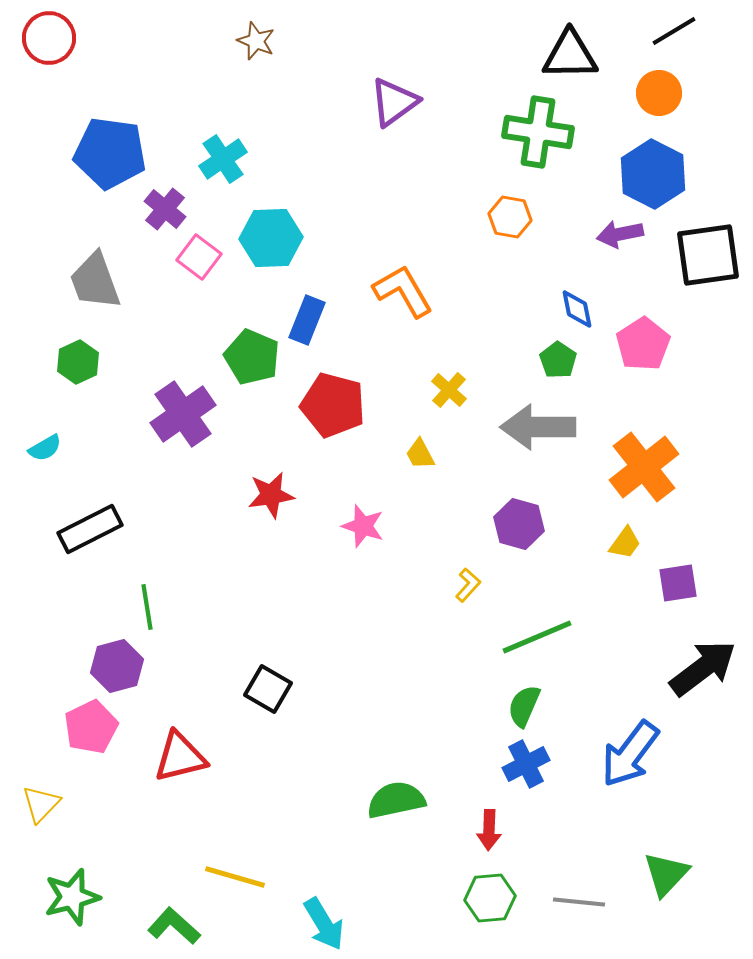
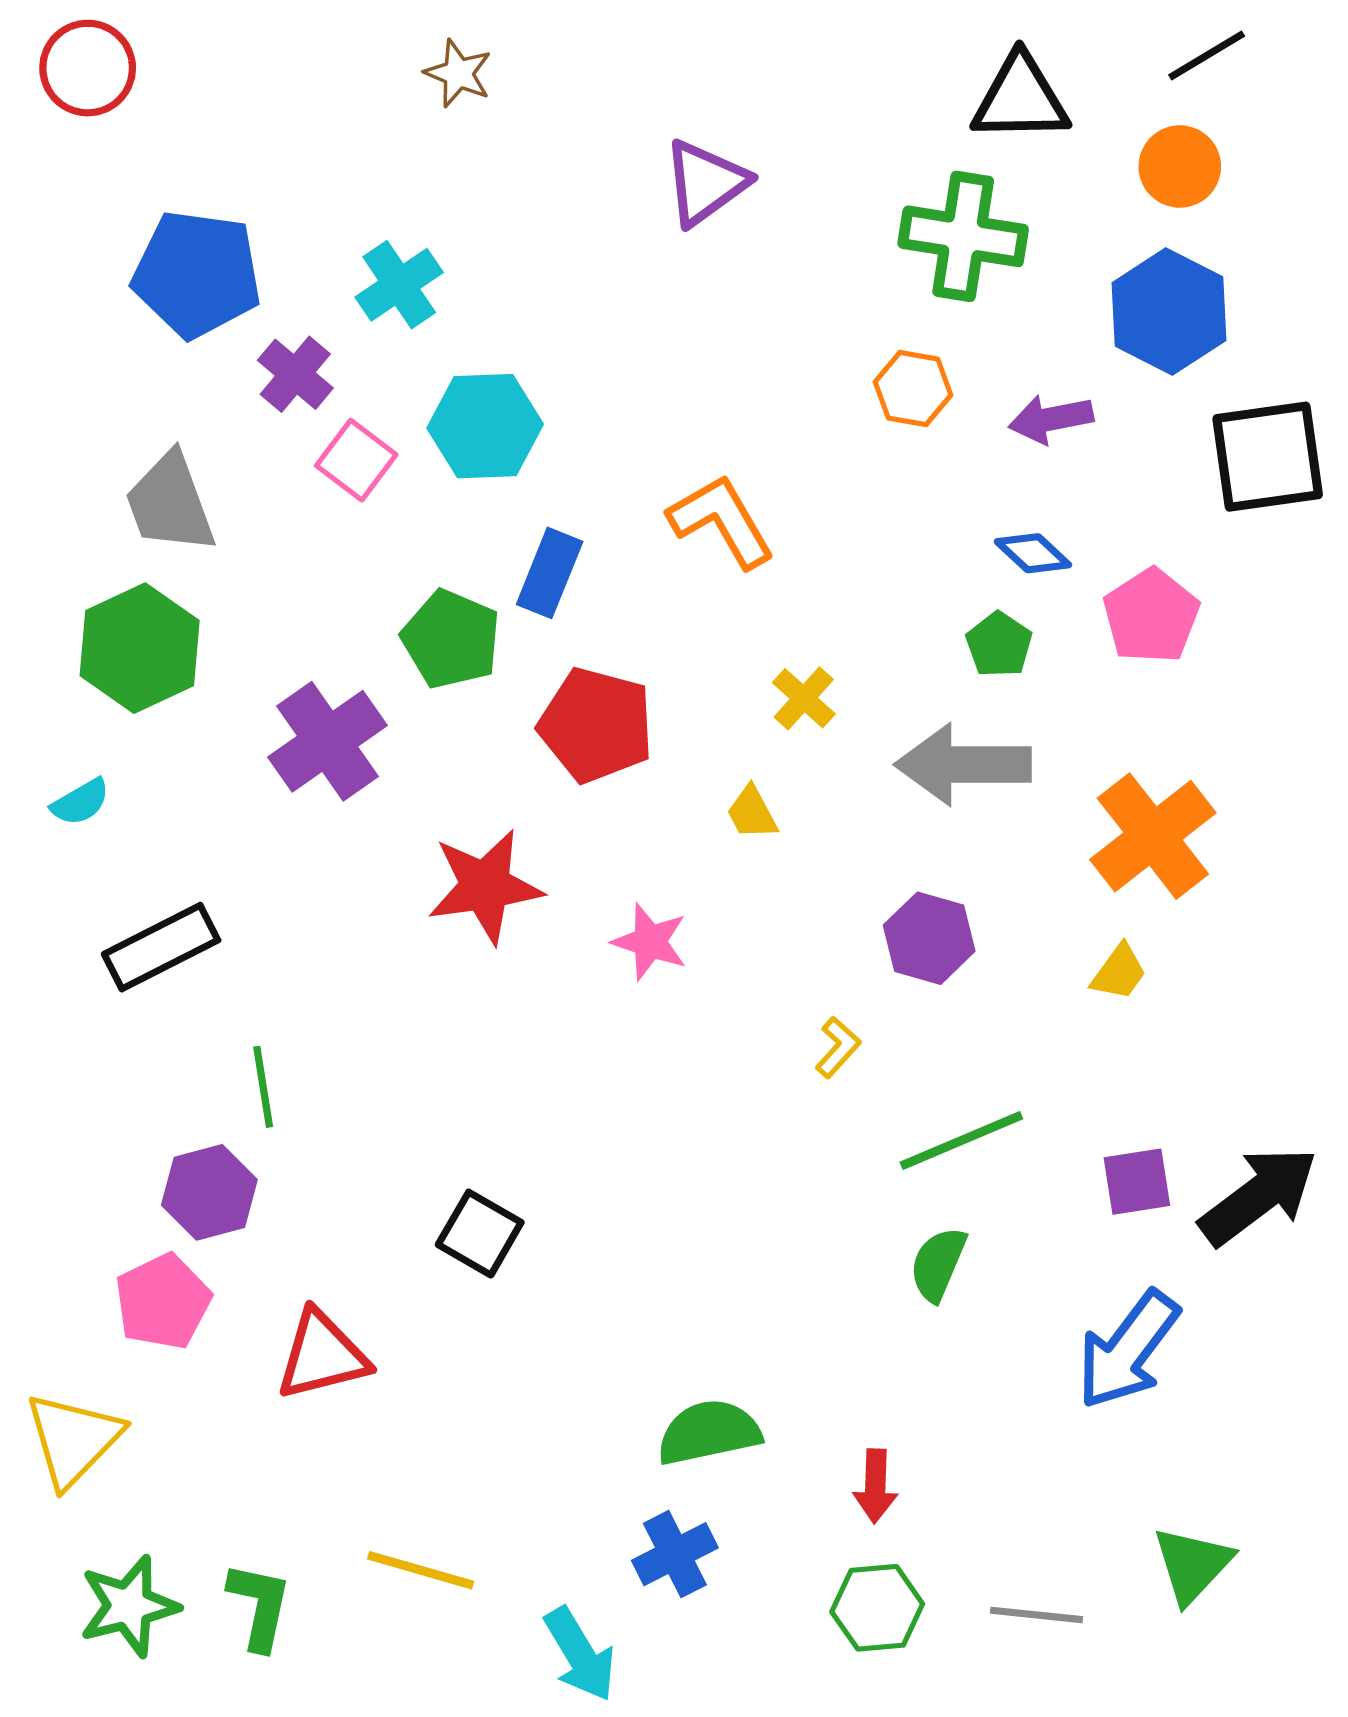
purple arrow: (620, 234) -> (1051, 419), moved
blue diamond: (577, 309) -> (1033, 553), turned -36
green hexagon: (78, 362) -> (140, 648), size x1.6
red star: (271, 495) -> (485, 886), size x1.4
purple square: (678, 583) -> (1137, 1182), moved
blue cross: (526, 764) -> (675, 1554), moved
yellow triangle: (41, 804) -> (73, 1439), size x1.5
green L-shape: (174, 926) -> (260, 1606), moved, turned 60

